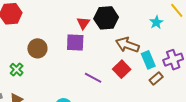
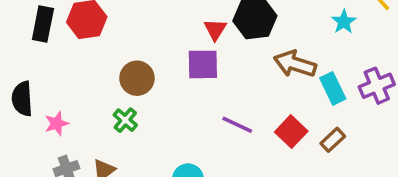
red square: (122, 69) -> (291, 132), moved
green cross: (17, 70) -> (125, 120), moved
brown rectangle: (156, 78) -> (333, 140), moved

